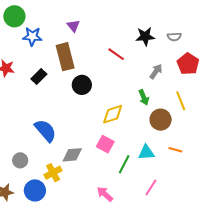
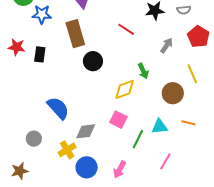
black rectangle: (39, 77) -> (40, 54), moved, turned -35
green arrow: (144, 97) -> (143, 71), moved
blue circle: (35, 190) -> (87, 167), moved
pink arrow: (105, 194) -> (120, 170), turned -102

